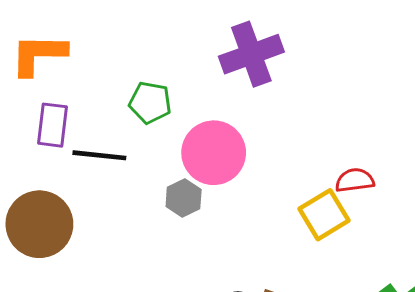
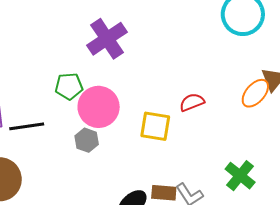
green pentagon: (150, 103) -> (69, 86), moved
yellow square: (324, 215) -> (155, 126), moved, turned -36

